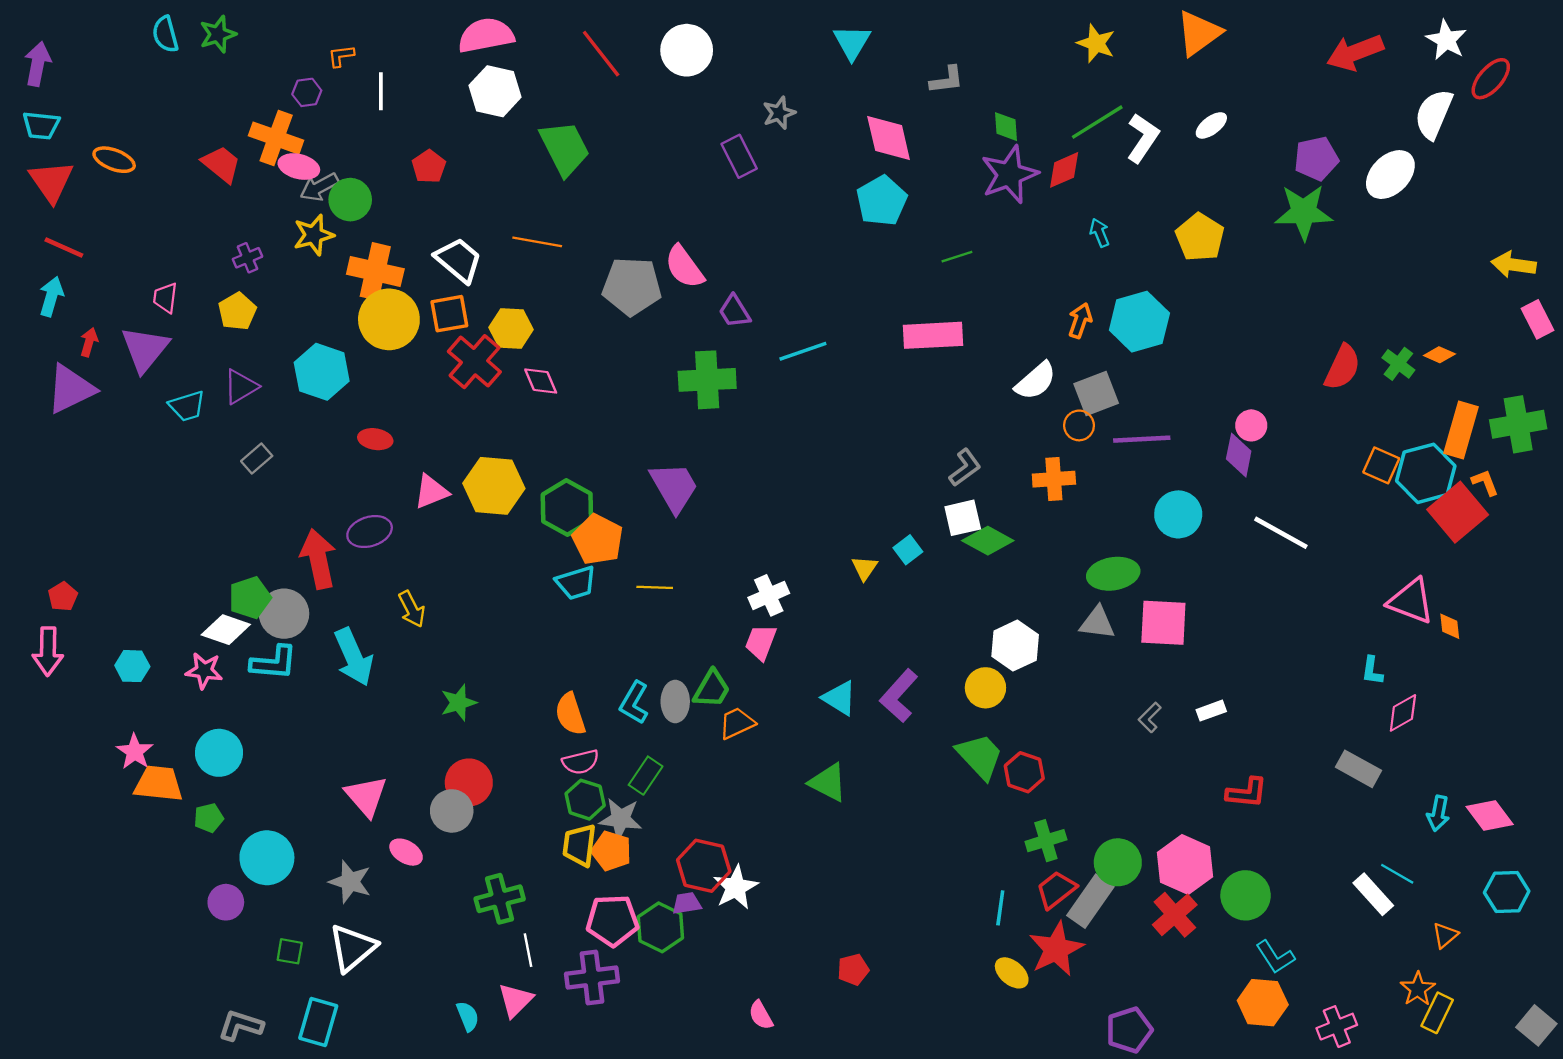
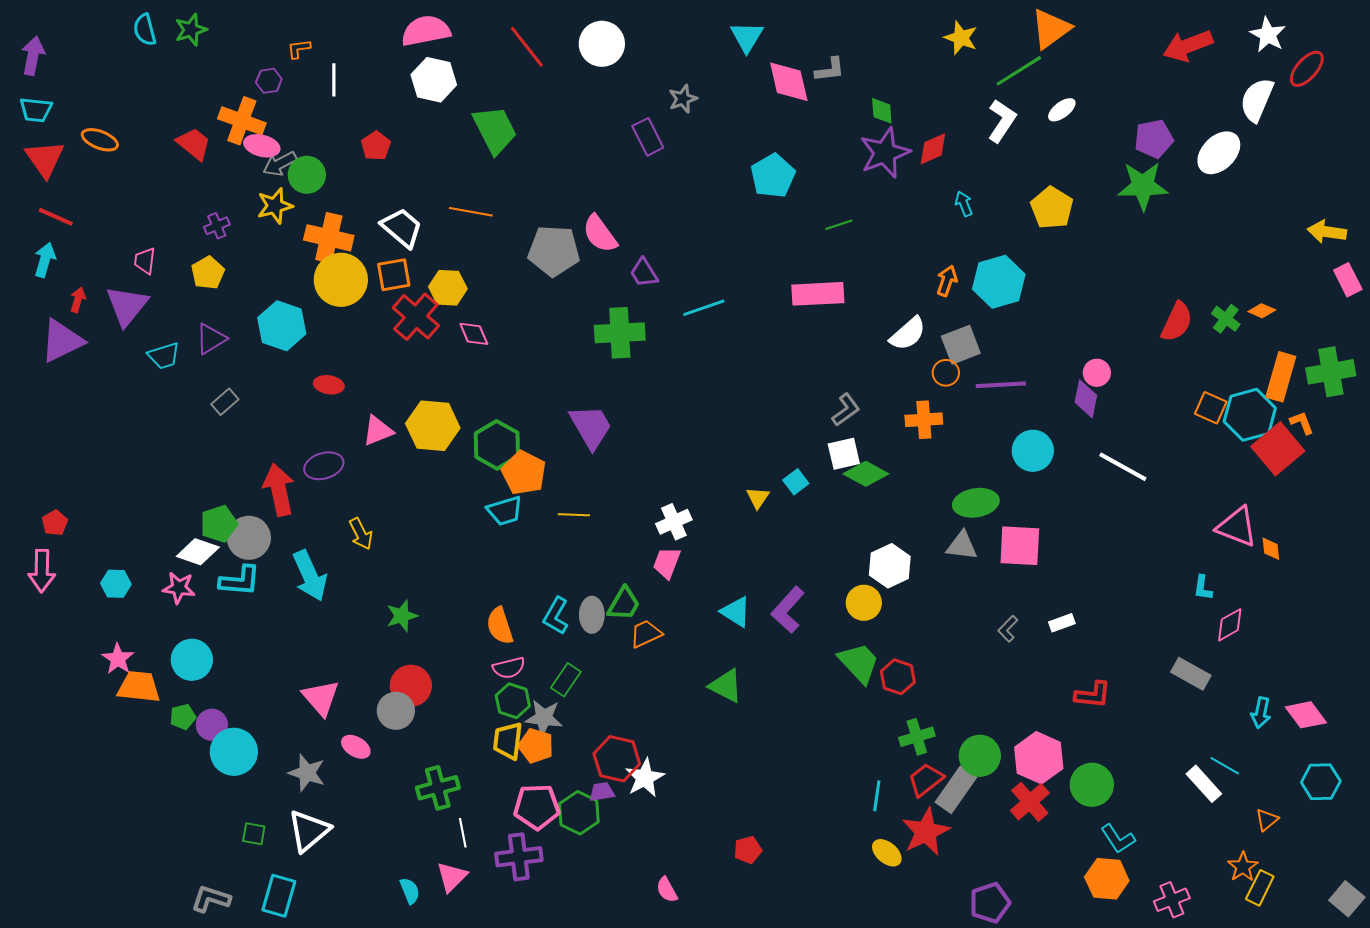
green line: (1097, 122) -> (1019, 71), moved
pink diamond: (889, 138) -> (789, 82), moved
purple circle: (226, 902) -> (212, 725), moved

